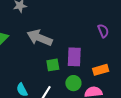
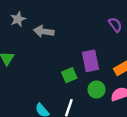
gray arrow: (40, 38) -> (44, 31), moved, size x0.7

